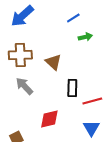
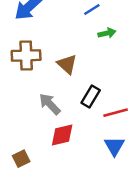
gray arrow: (24, 86) -> (50, 104), moved
black rectangle: (72, 88) -> (91, 96), turned 30

